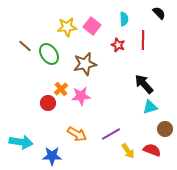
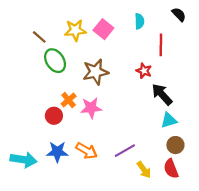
red star: (118, 45) -> (144, 71), moved
brown line: (25, 46) -> (39, 37), moved
brown circle: (165, 129) -> (175, 145), moved
red semicircle: (152, 150) -> (171, 169), turned -132
blue star: (52, 156) -> (57, 152), moved

